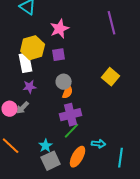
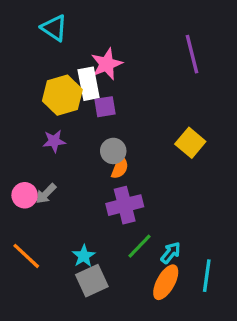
white rectangle: (26, 63) -> (89, 84), moved
purple star: (30, 87) -> (54, 141), moved
green line: (72, 131) -> (139, 246), moved
cyan arrow: (99, 144) -> (171, 253), turned -56
orange ellipse: (78, 157) -> (166, 282), moved

